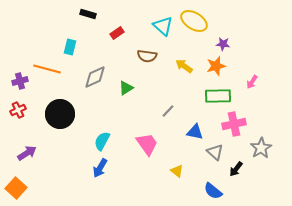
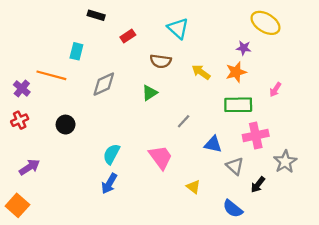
yellow ellipse: (194, 21) -> (266, 23), moved
purple cross: (20, 81) -> (22, 88), turned -35
green triangle: (126, 88) -> (150, 93), moved
black circle: (60, 114) -> (66, 125), size x0.6

